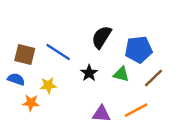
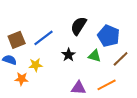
blue pentagon: (139, 49) -> (109, 36), turned 30
blue line: (58, 52) -> (44, 38), turned -70
brown square: (25, 54) -> (17, 40), turned -36

